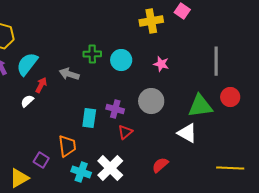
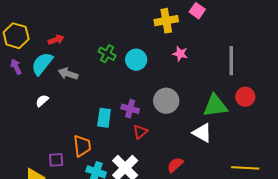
green cross: (92, 54) -> (107, 54), turned 30
pink star: (161, 64) -> (180, 54), moved
gray arrow: (69, 74) -> (68, 74), moved
red arrow: (41, 85) -> (56, 40), moved, turned 42
purple square: (41, 160) -> (56, 160), turned -35

